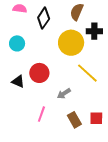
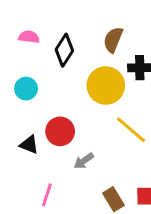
gray arrow: (64, 94) -> (84, 161), moved
pink line: (41, 114) -> (47, 195), moved

